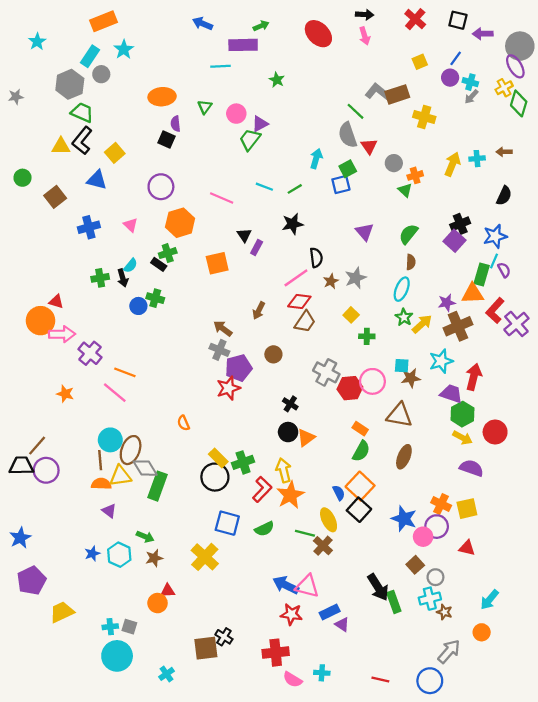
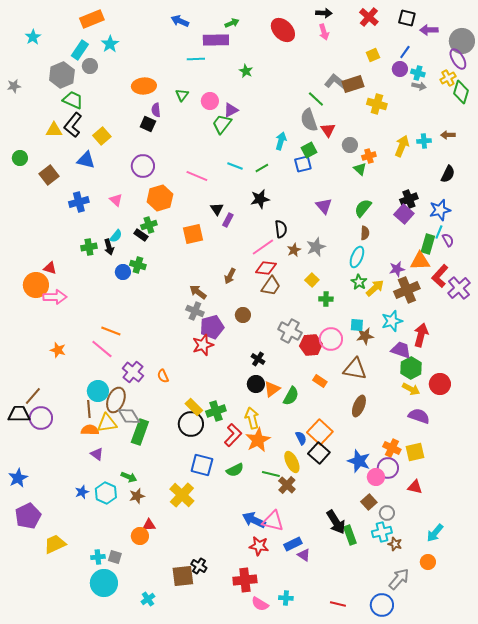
gray arrow: (471, 97) -> (419, 86), turned -120
purple cross: (90, 353) -> (133, 372), moved
green semicircle: (361, 451) -> (291, 396), moved

